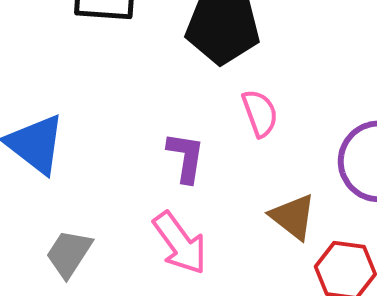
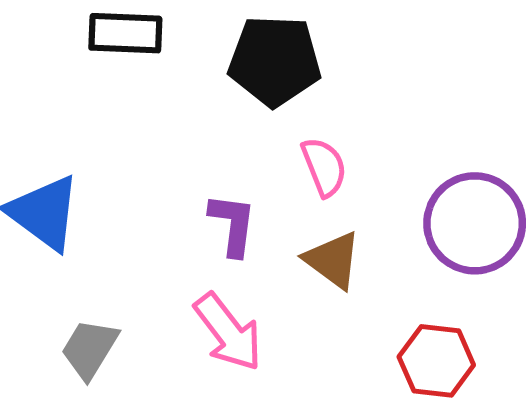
brown triangle: (293, 217) -> (333, 260), moved

